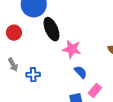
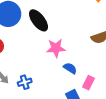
black ellipse: (51, 29) -> (39, 20), moved

